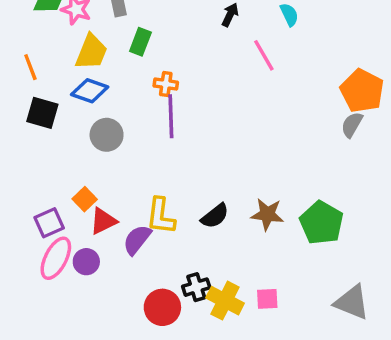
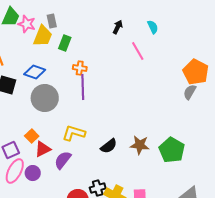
yellow trapezoid: (91, 52) -> (43, 36), moved
gray circle: (107, 135) -> (45, 98), size x1.4
yellow L-shape: (161, 216) -> (74, 133), moved, turned 100

